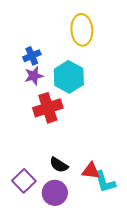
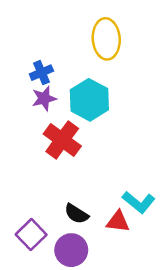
red cross: (48, 108) -> (62, 140), turned -36
cyan L-shape: (105, 182) -> (139, 202), moved, turned -35

